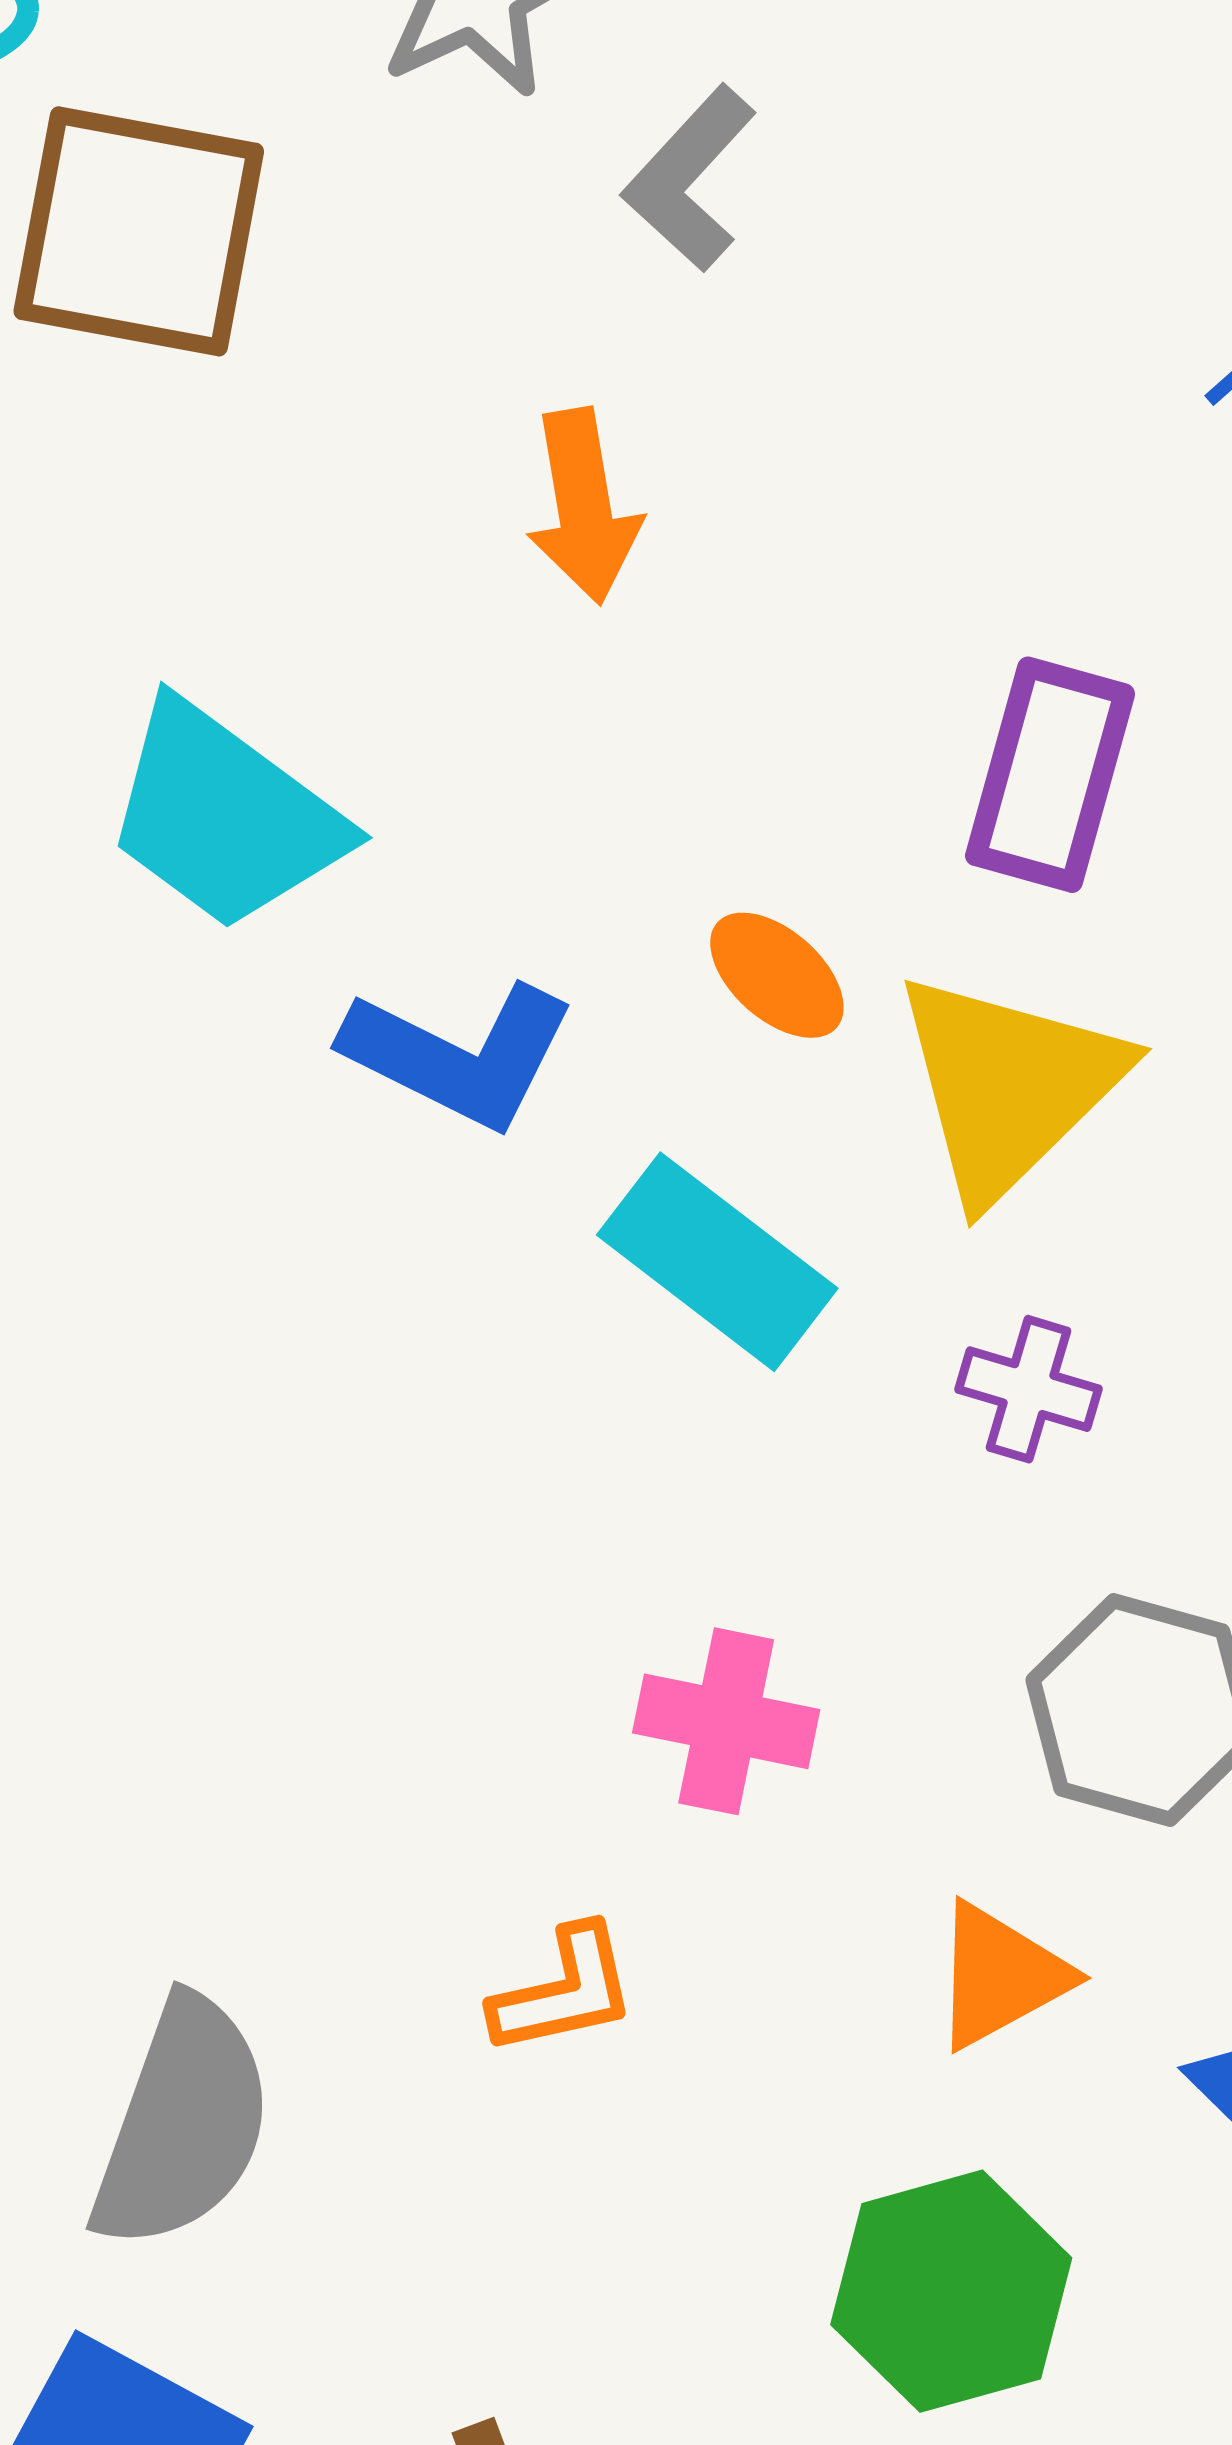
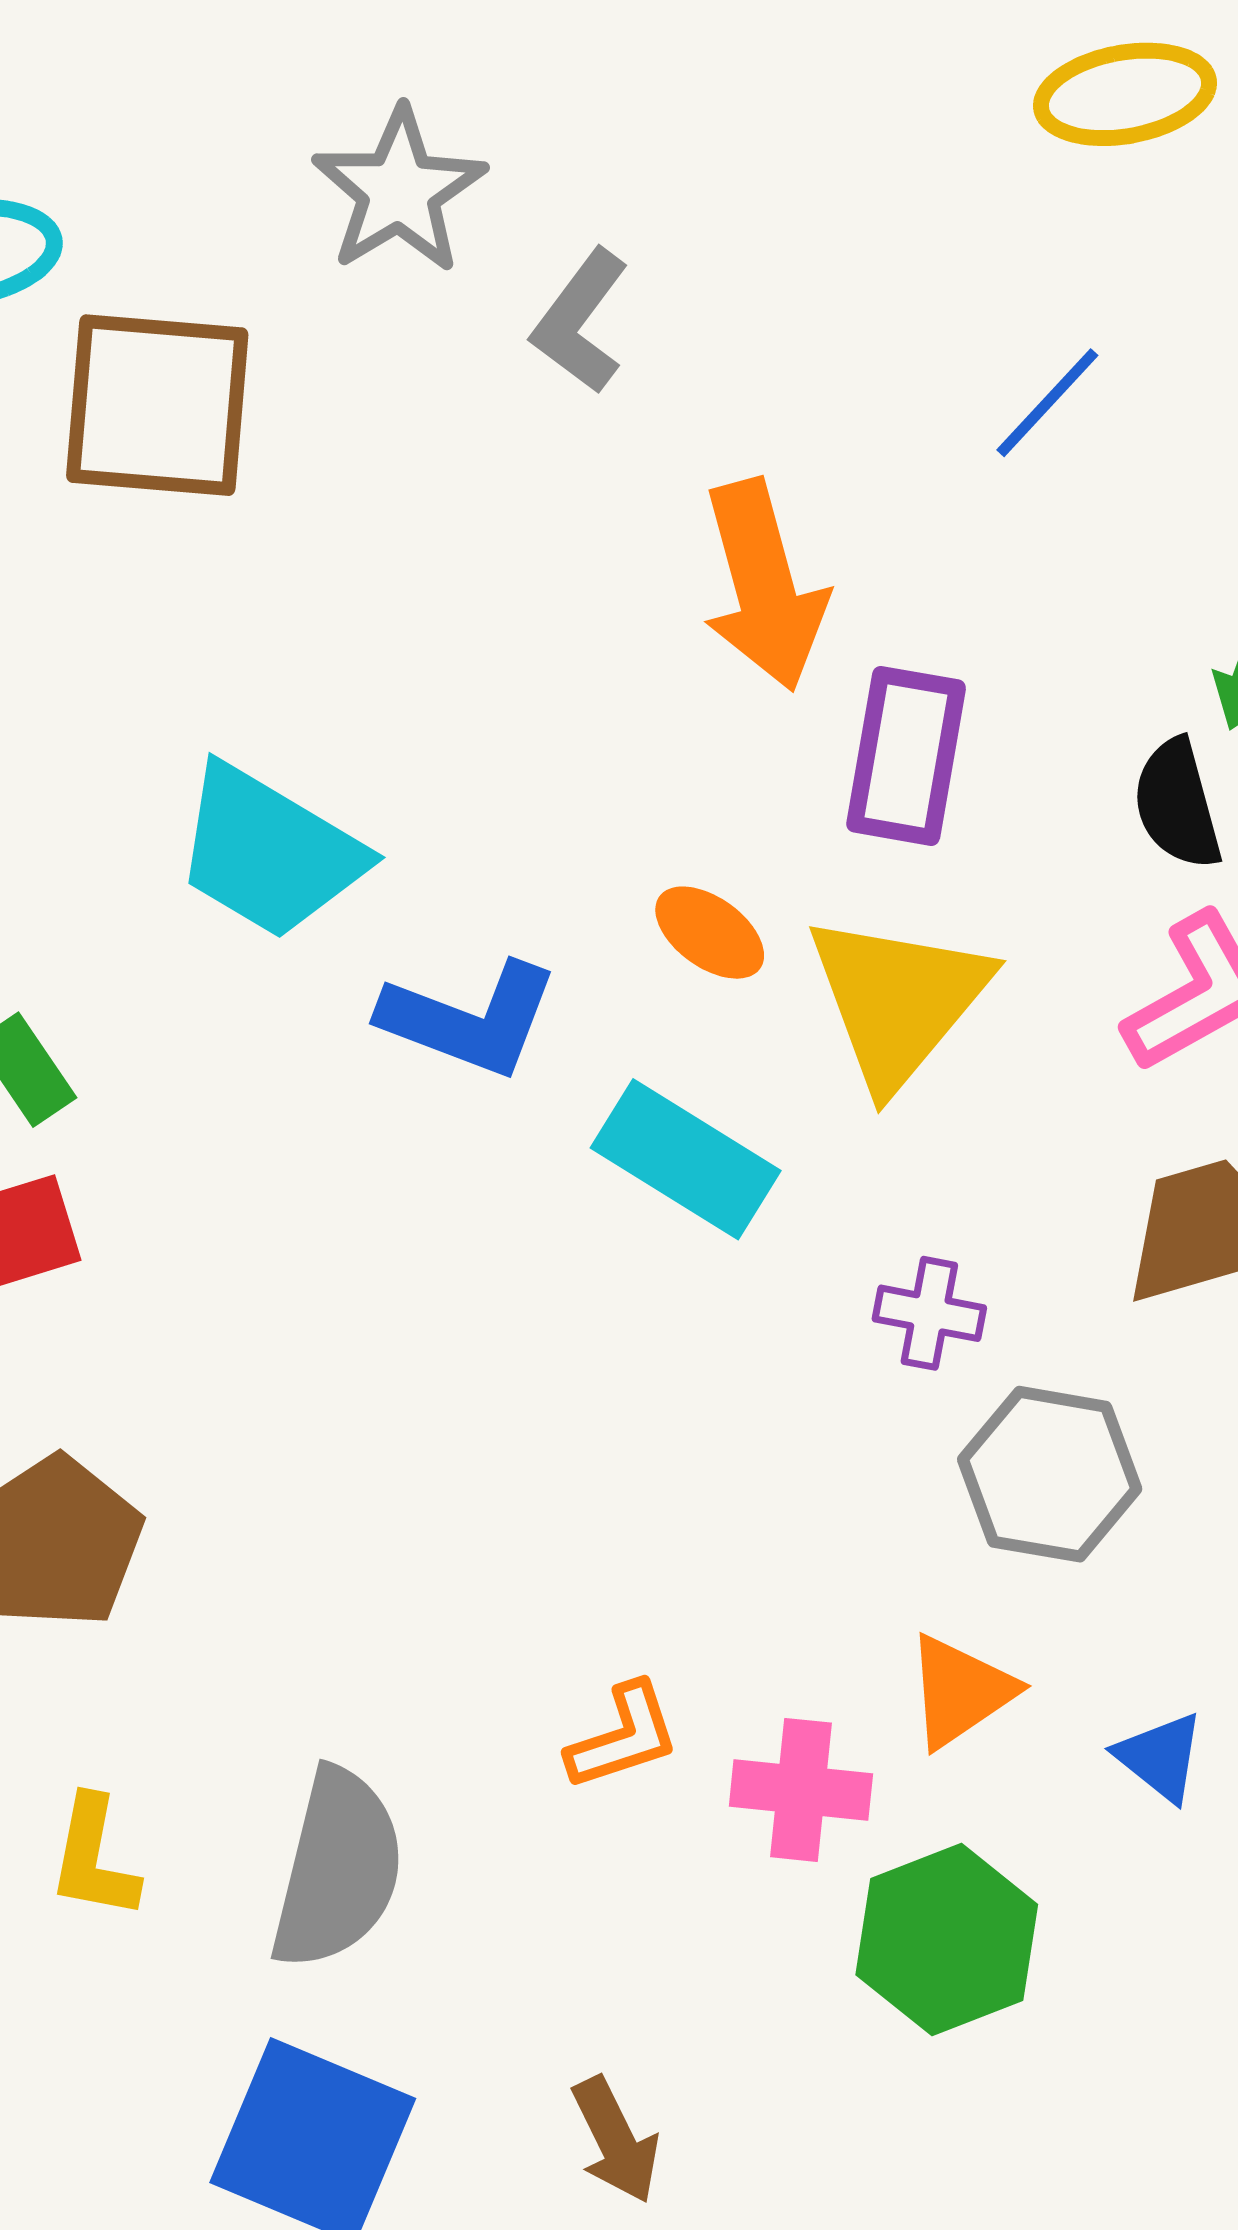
orange arrow: (584, 506) -> (764, 585), moved, size x1.4
purple cross: (1028, 1389) -> (929, 1313), moved
pink cross: (726, 1721) -> (801, 1790), moved

